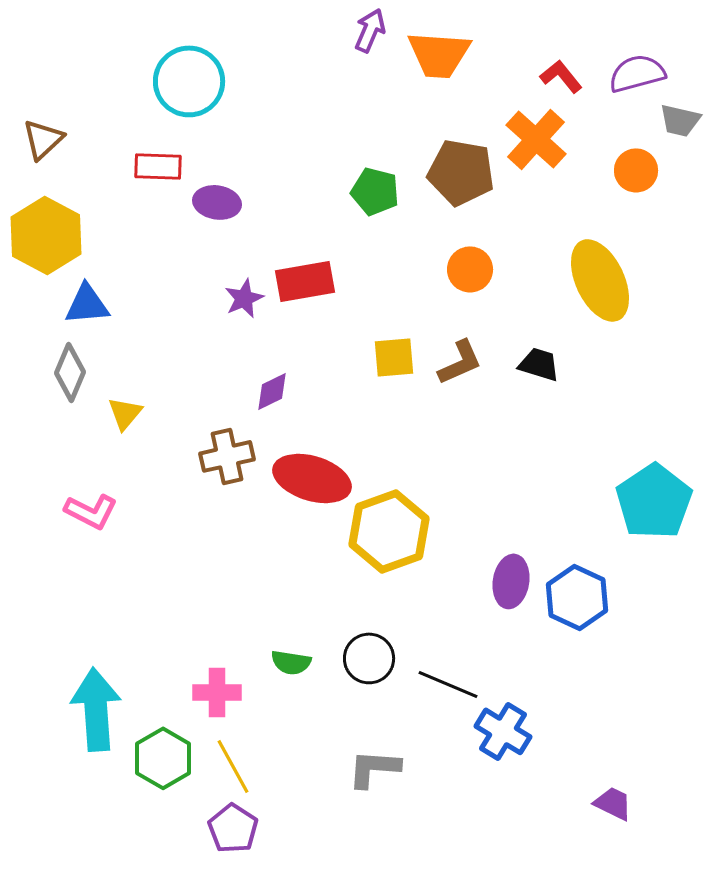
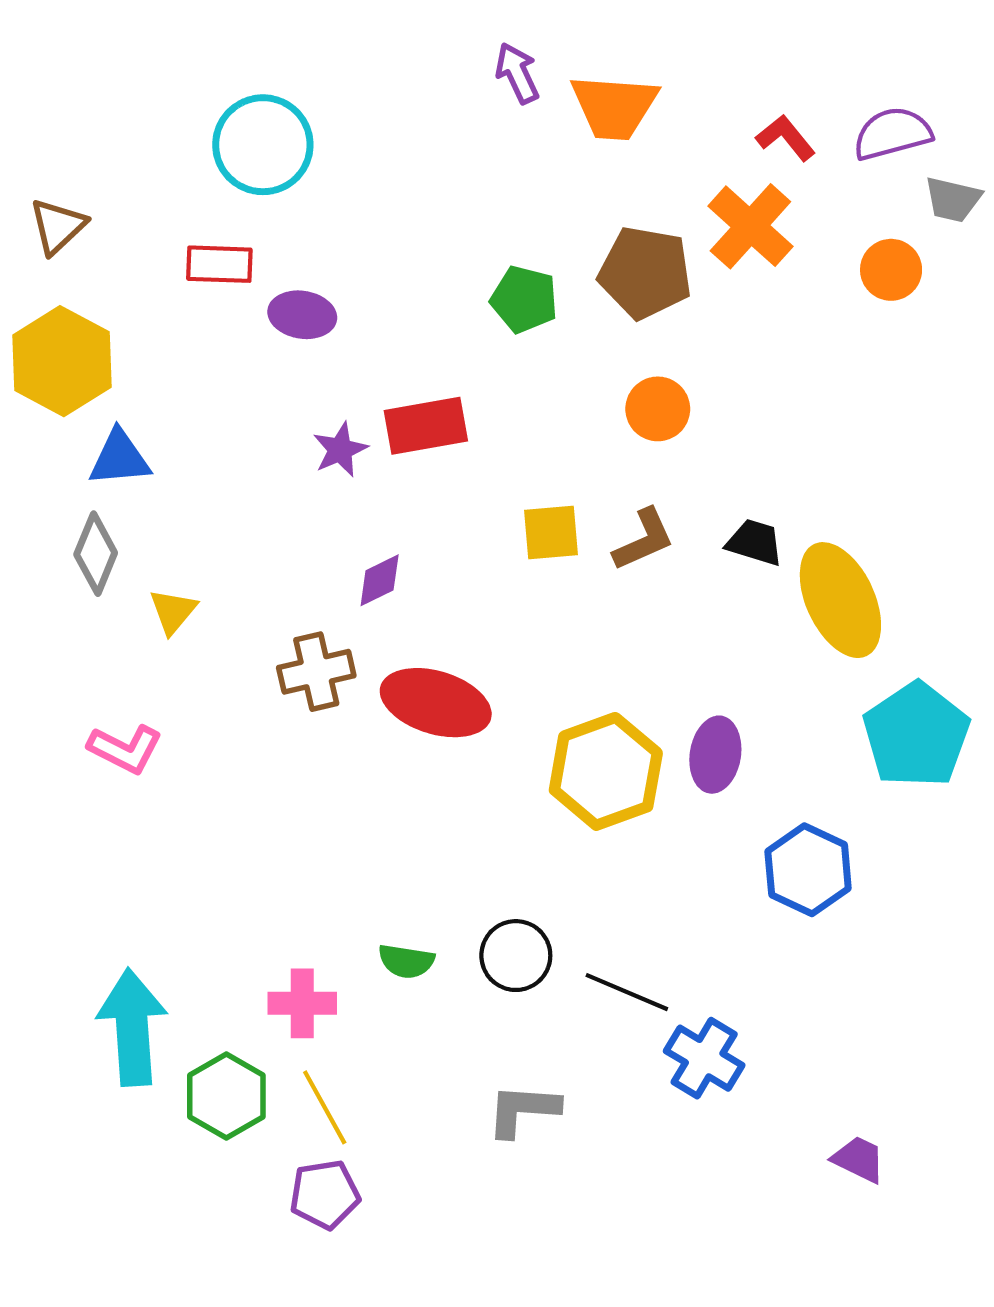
purple arrow: (370, 30) -> (517, 73), turned -48
yellow ellipse: (600, 280) -> (840, 600), moved
yellow hexagon: (389, 531) -> (606, 771), moved
purple ellipse: (511, 581) -> (715, 755), moved
purple pentagon: (233, 828) -> (325, 1194), turned 30

